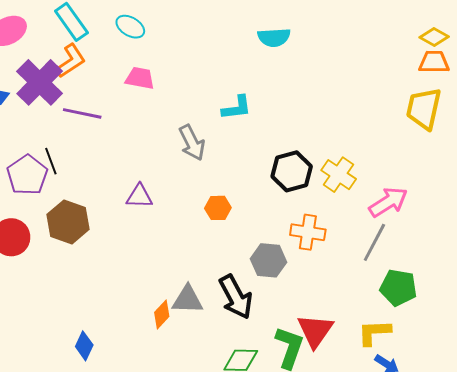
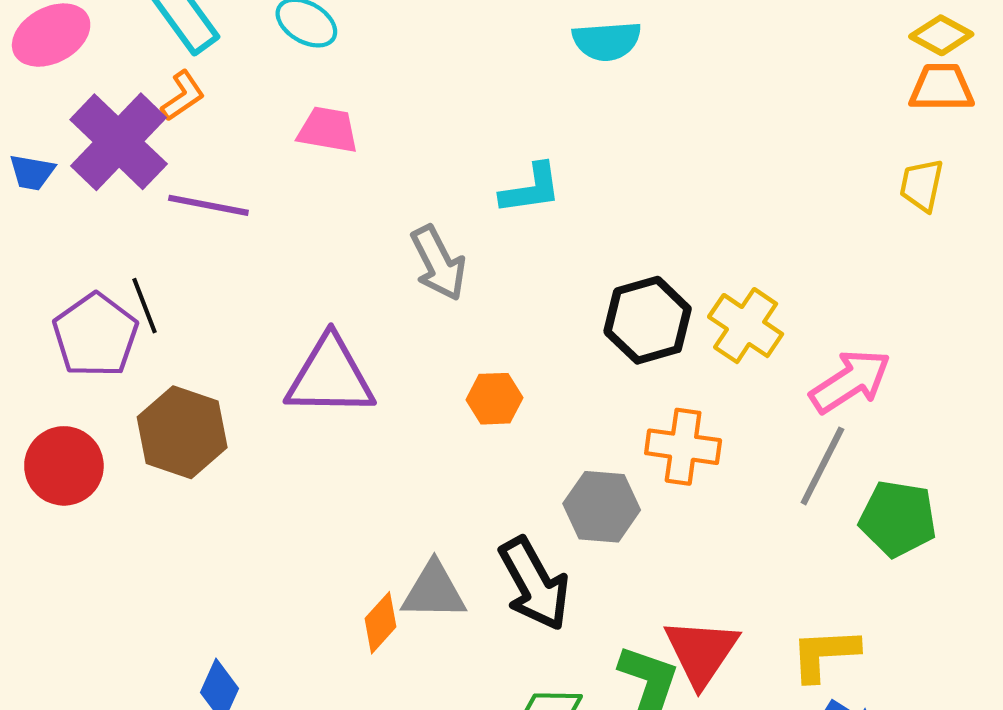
orange L-shape: (71, 61) -> (183, 96), size x0.7
yellow trapezoid: (424, 109) -> (922, 185), size x0.6
purple triangle: (139, 196) -> (330, 377), size x1.6
green pentagon: (398, 288) -> (898, 519), moved

